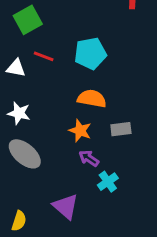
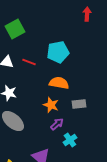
red line: (44, 56) -> (29, 62), moved
purple arrow: (89, 158) -> (57, 124), turned 104

